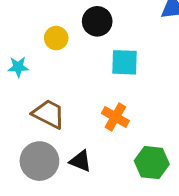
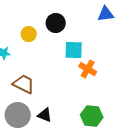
orange cross: (115, 117) -> (88, 69), moved

